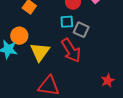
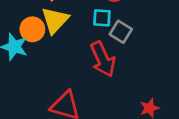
yellow triangle: (40, 52) -> (55, 20), moved

